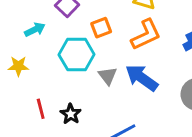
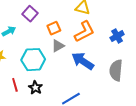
cyan hexagon: (77, 54) -> (33, 60), moved
gray triangle: (108, 76) -> (58, 46), moved, turned 40

